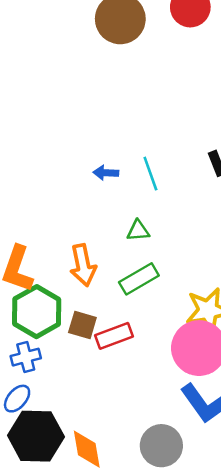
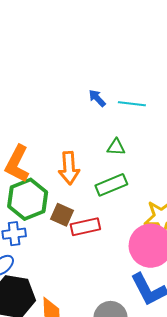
blue arrow: (106, 173) -> (97, 98), turned 36
cyan line: (150, 174) -> (132, 104), turned -72

